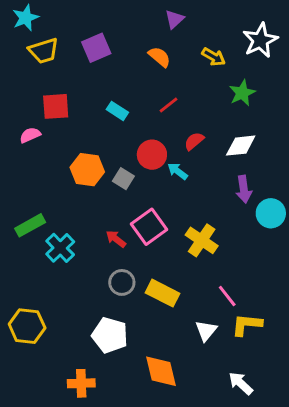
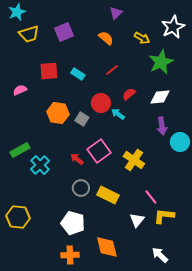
green star: (242, 93) -> (161, 62), size x1.4
red square: (56, 106) -> (49, 71), moved
orange cross: (81, 383) -> (70, 255), moved

